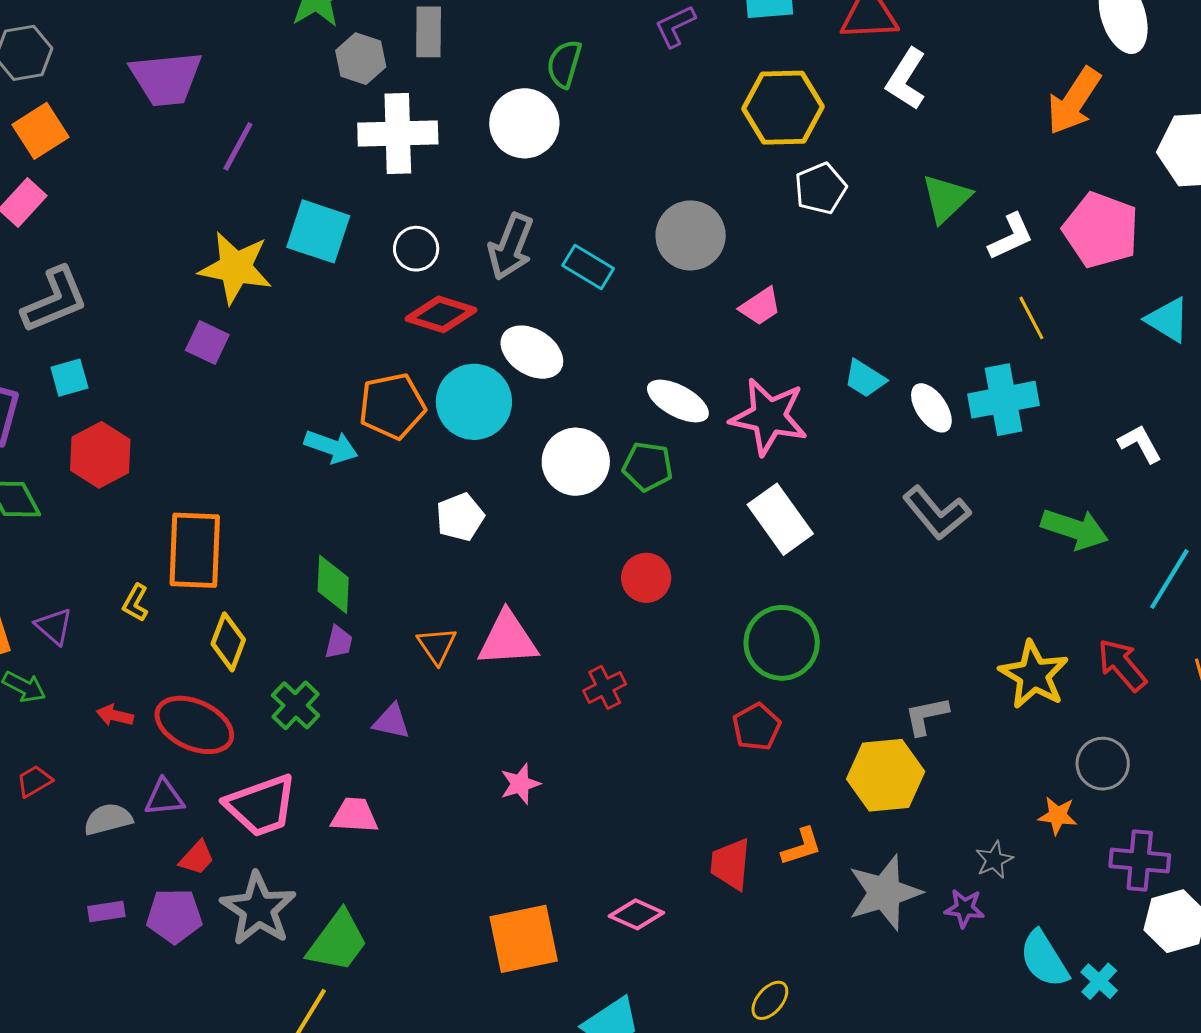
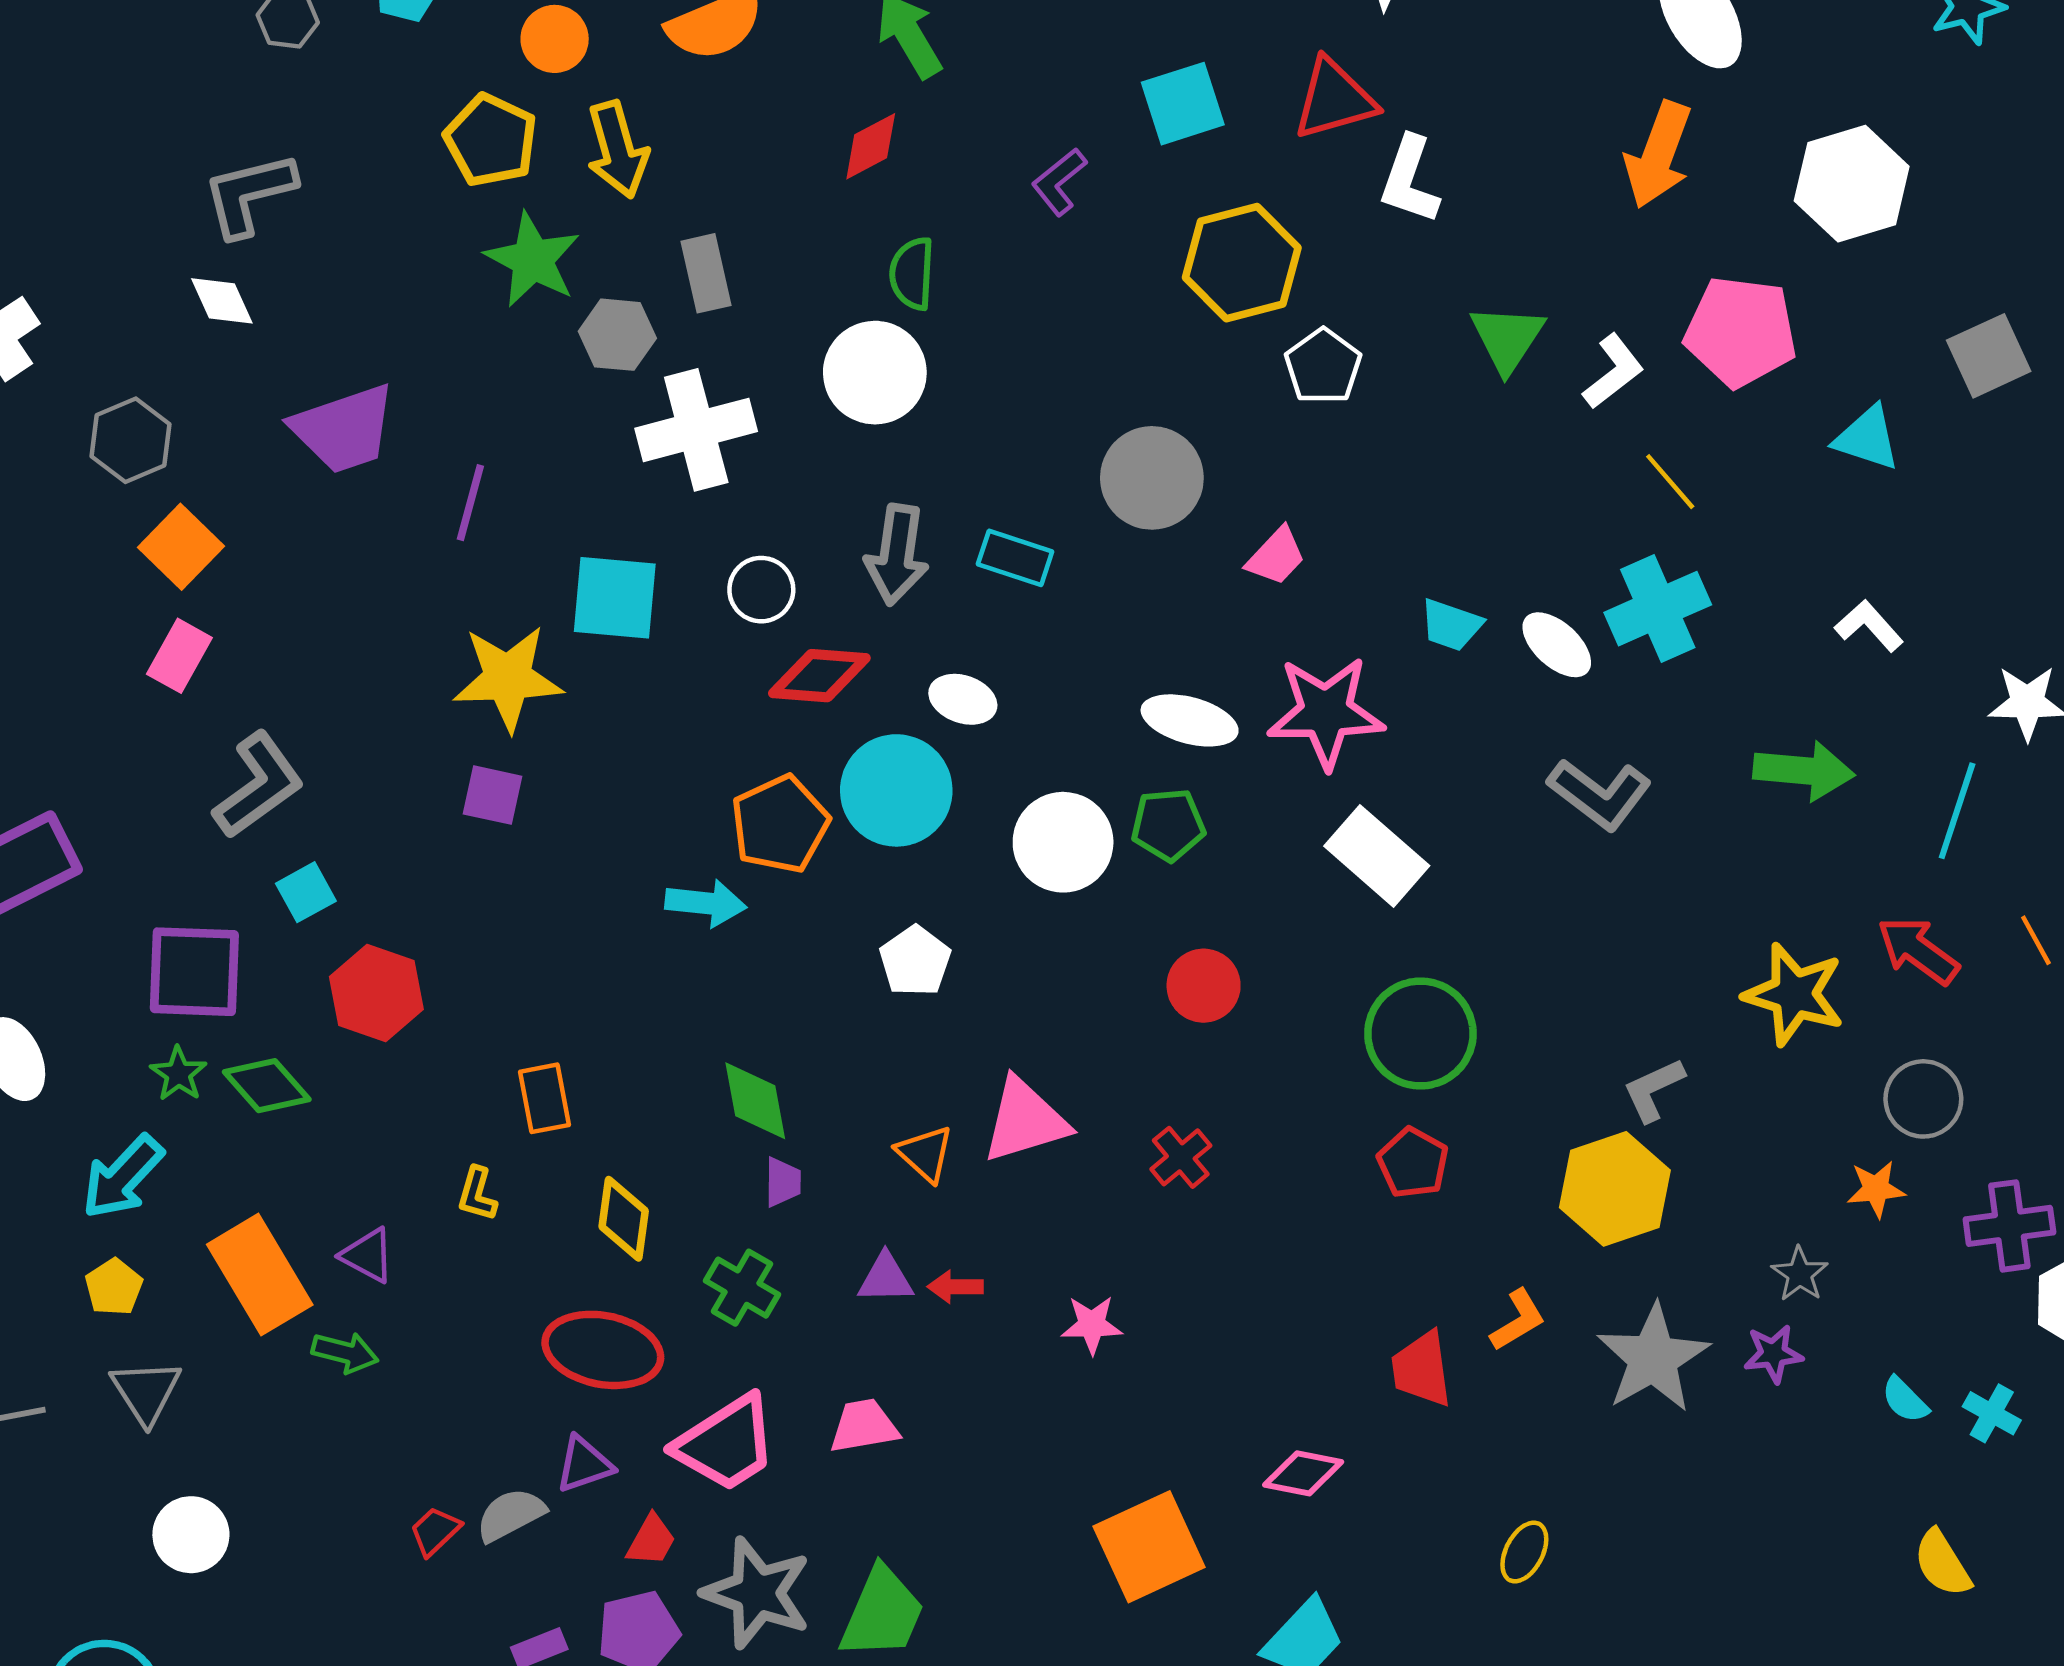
white ellipse: (532, 352) -> (963, 699), size x0.7
orange rectangle: (195, 550) -> (544, 1098), size x0.6
red arrow: (115, 715) -> (955, 1287), moved
red trapezoid: (34, 781) -> (435, 1531), moved
pink star: (520, 784) -> (1092, 1325), turned 30
cyan semicircle: (1044, 959) -> (1905, 1400), size x0.6

